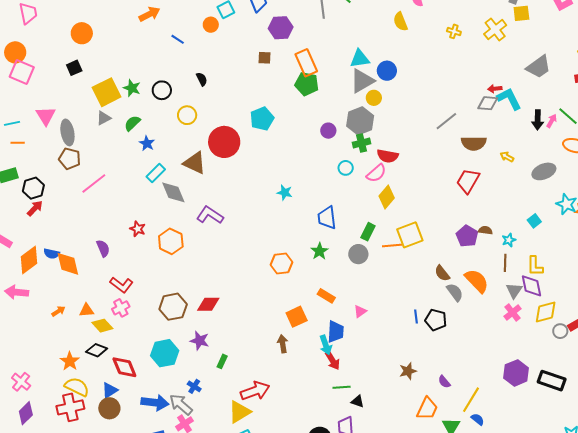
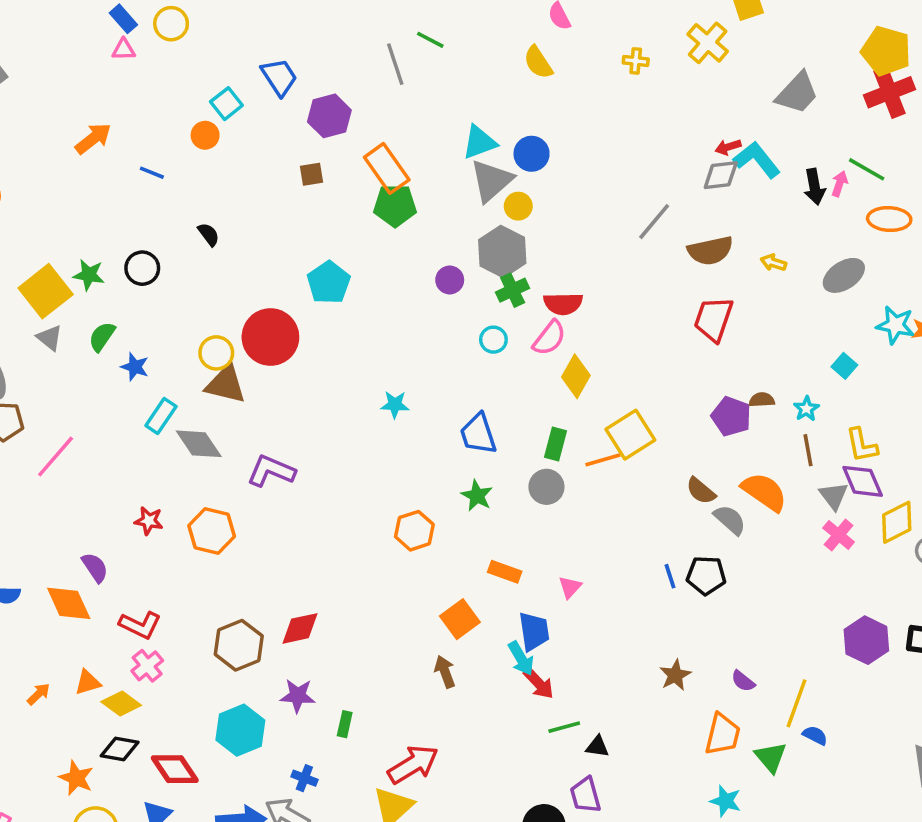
yellow circle: (187, 115) -> (216, 353), moved
gray triangle: (104, 118) -> (50, 338), turned -42
orange diamond: (68, 264) -> (69, 603), moved

